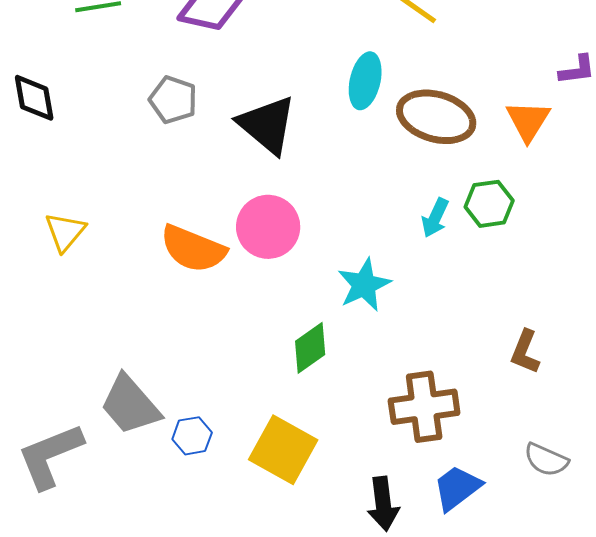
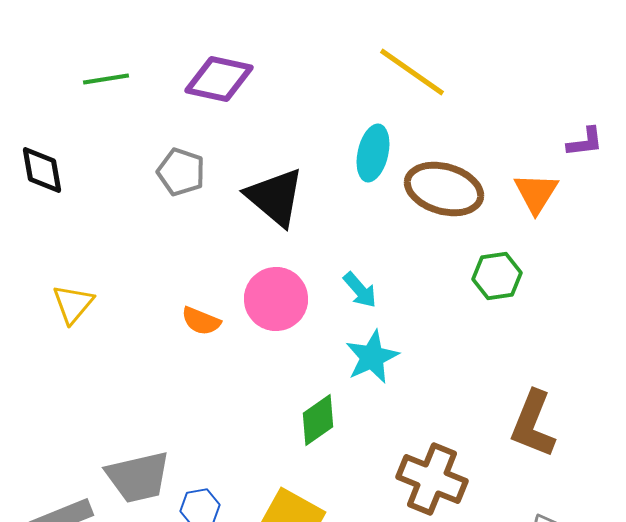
cyan arrow: (435, 218) -> (360, 290), moved, turned -66
orange semicircle: (193, 249) -> (201, 321), size x0.6
brown L-shape: (525, 352) -> (533, 424), size x1.5
gray trapezoid: (130, 405) -> (138, 477), turned -62
brown cross: (424, 407) -> (432, 479), turned 30

